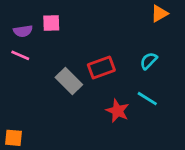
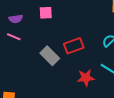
pink square: (51, 23) -> (46, 13), moved
red star: (118, 111) -> (86, 78), turned -30

